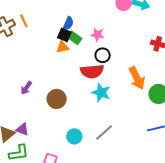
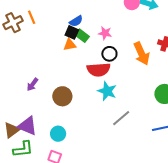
blue semicircle: (68, 23) -> (76, 21), turned 32
orange arrow: (137, 78) -> (142, 54), moved
purple triangle: (22, 129) -> (27, 126), size x1.5
gray line: (104, 132) -> (121, 118), moved
cyan circle: (74, 136) -> (58, 134), moved

